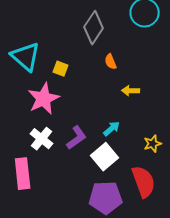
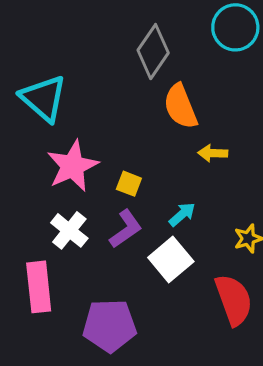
orange semicircle: (111, 62) -> (181, 106), size x1.8
yellow square: (61, 69) -> (129, 184), moved
purple pentagon: (106, 198) -> (110, 326), moved

